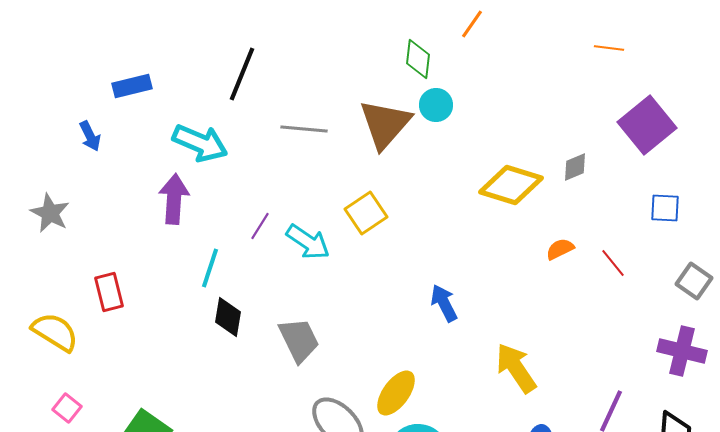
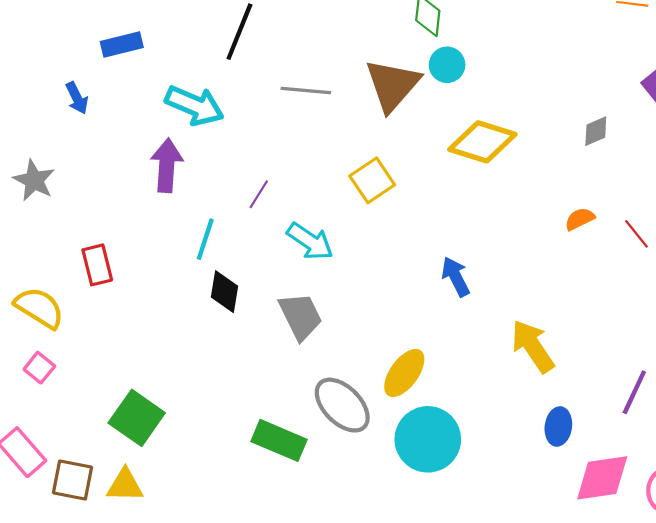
yellow diamond: (511, 185) -> (482, 142), moved
cyan arrow: (308, 242) -> (310, 241), moved
pink square: (67, 408) -> (39, 368), moved

